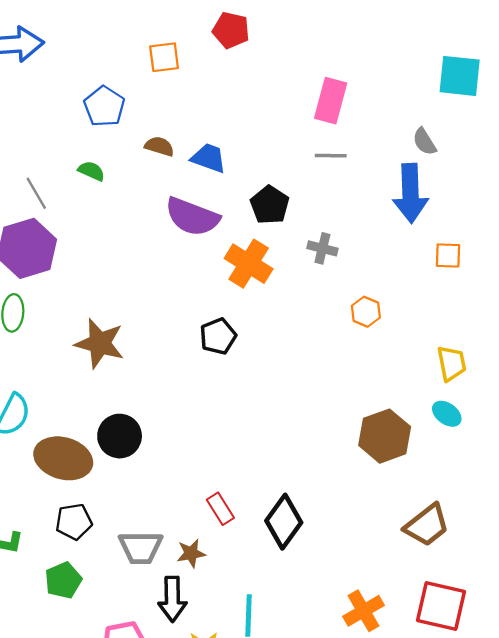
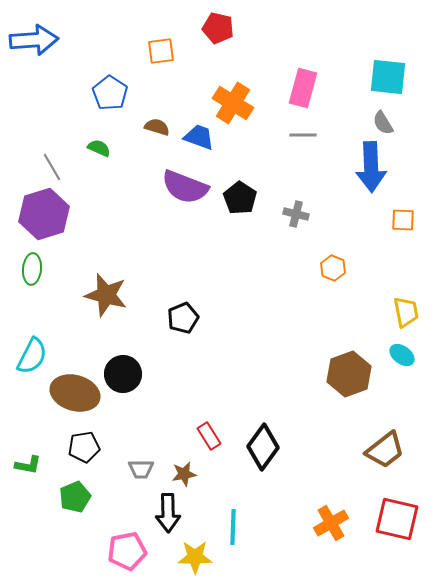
cyan square: (460, 76) -> (388, 77), moved
black pentagon: (270, 205) -> (240, 198), moved
orange cross: (249, 264) -> (233, 103), moved
black pentagon: (218, 336) -> (183, 318), moved
gray trapezoid: (141, 547) -> (141, 469), size x0.7

